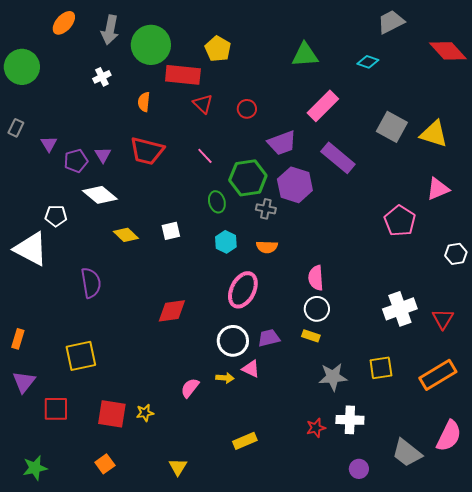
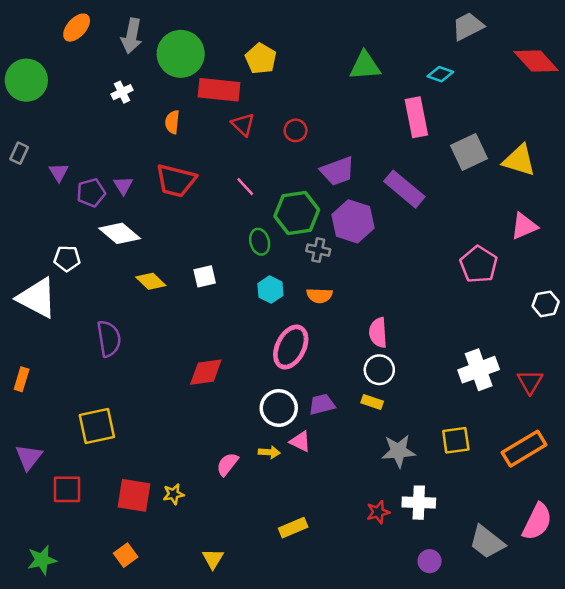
pink rectangle: (323, 106) -> (416, 117), moved, turned -56
gray square: (392, 127) -> (469, 152), turned 36
orange rectangle: (18, 339) -> (22, 379), moved

